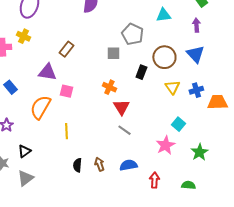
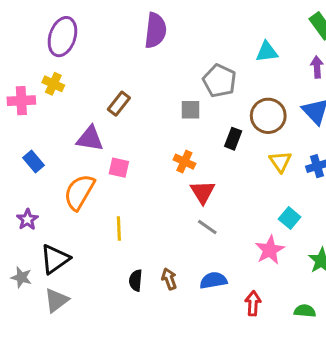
black triangle: (24, 151) -> (55, 259), size x1.5

